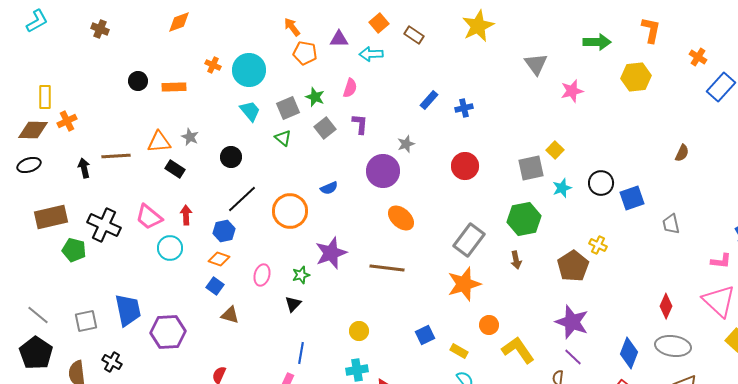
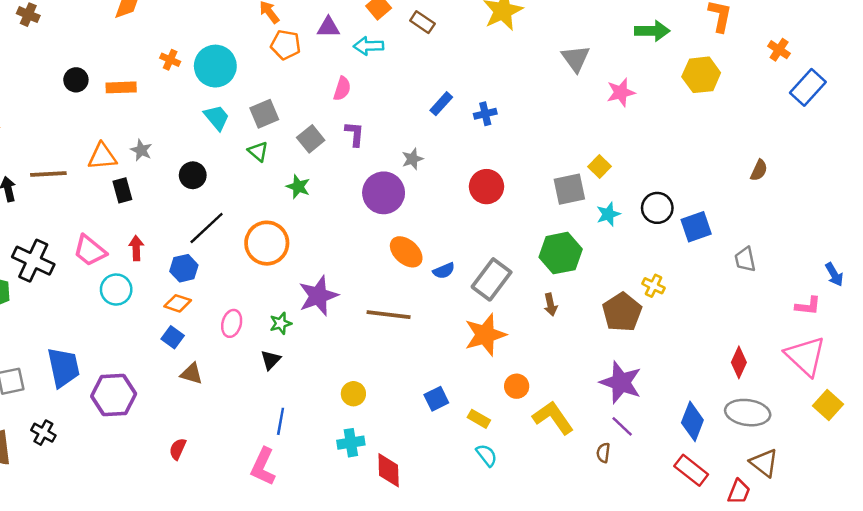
green star: (315, 97) -> (298, 187), moved
black rectangle: (175, 169) -> (122, 190), turned 42
blue semicircle: (329, 188) -> (444, 271), moved

